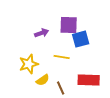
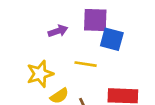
blue square: (81, 39) -> (112, 39), turned 30

